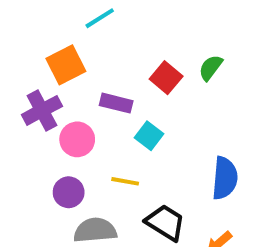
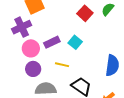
purple rectangle: (116, 103) -> (52, 42), moved, turned -42
pink circle: (77, 139) -> (31, 48), moved

